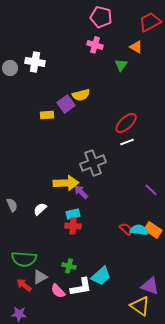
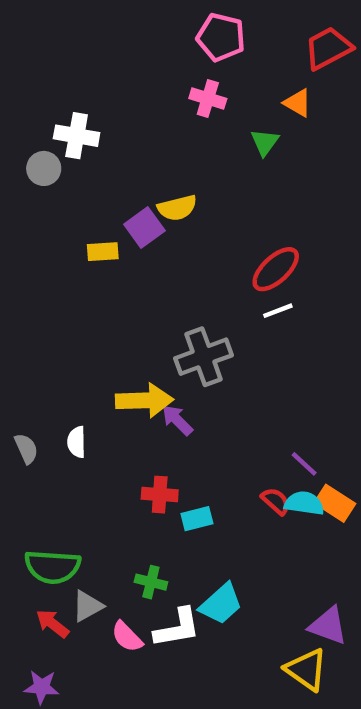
gray circle: (10, 68) -> (44, 168), moved
purple line: (151, 190) -> (304, 464), moved
white semicircle: (40, 209) -> (77, 442), moved, turned -48
cyan rectangle: (73, 214) -> (197, 519), moved

